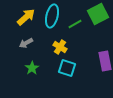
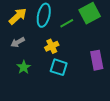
yellow cross: (60, 47) -> (52, 46), turned 32

